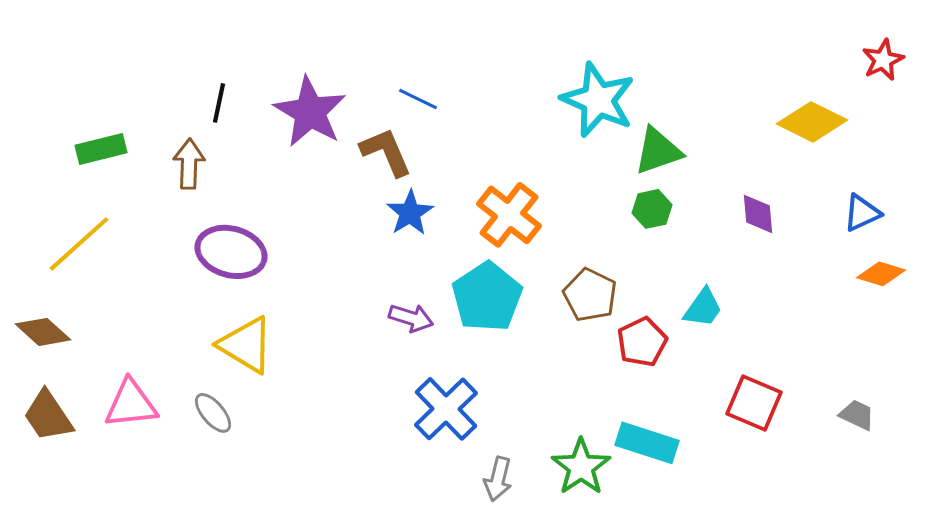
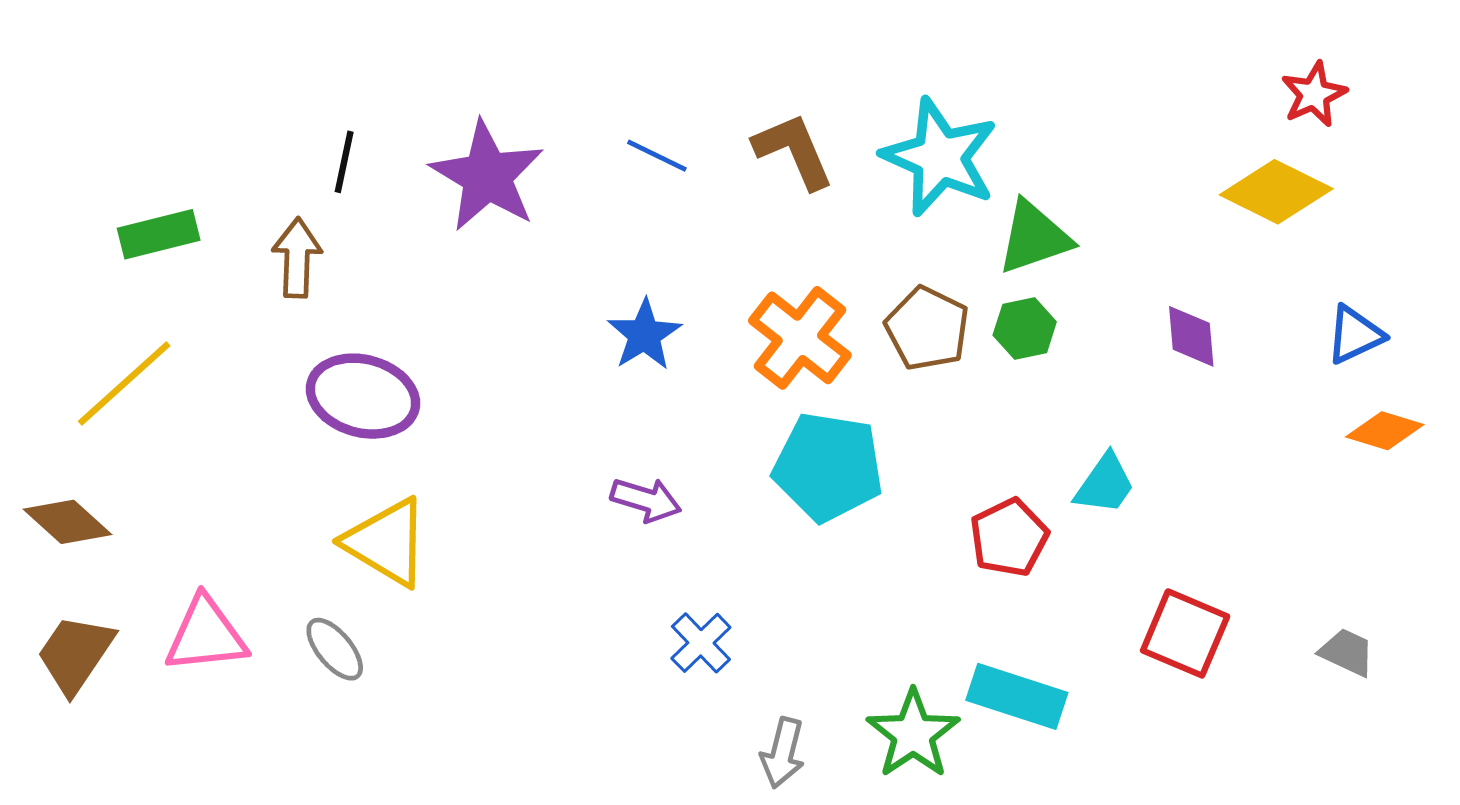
red star: (883, 60) -> (1314, 94), moved
brown L-shape: (386, 152) -> (794, 151), moved
brown pentagon: (590, 295) -> (927, 328), moved
cyan pentagon: (487, 297) -> (828, 467), moved, turned -30
blue cross: (446, 409) -> (701, 643), size x0.6
brown trapezoid: (48, 416) -> (75, 654), turned 68

